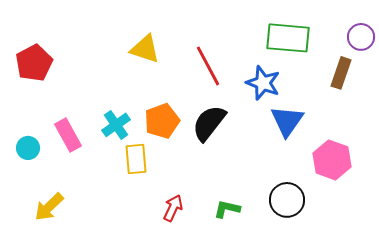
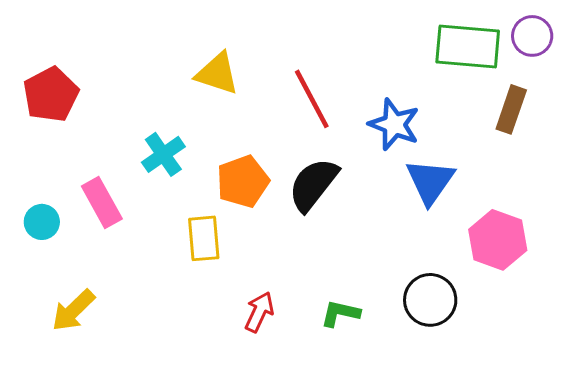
purple circle: (361, 37) -> (532, 36), moved
green rectangle: (288, 38) -> (468, 46), moved
cyan cross: (116, 125) -> (163, 154), moved

